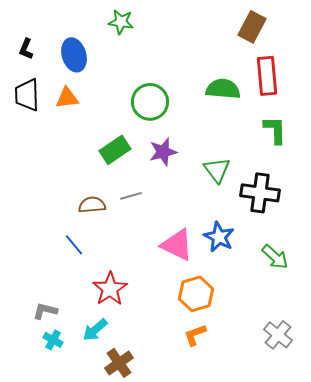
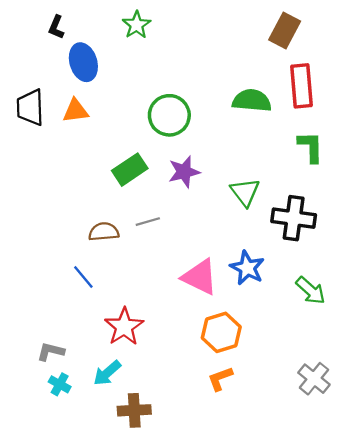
green star: (121, 22) -> (137, 25), turned 30
black L-shape: (26, 49) -> (56, 27), moved
brown cross: (119, 363) -> (134, 410), turned 32

